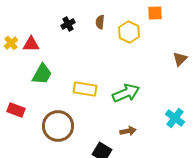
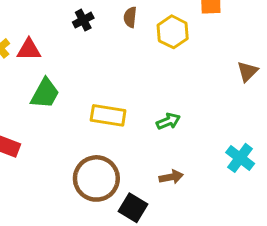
green arrow: (126, 93) -> (168, 121), size x0.6
brown circle: (58, 126) -> (96, 178), moved

